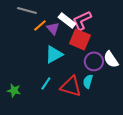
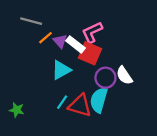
white rectangle: (67, 20) -> (75, 44), moved
cyan semicircle: (88, 81) -> (99, 100), size x1.6
cyan line: (46, 83) -> (62, 102), moved

